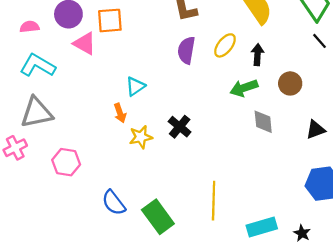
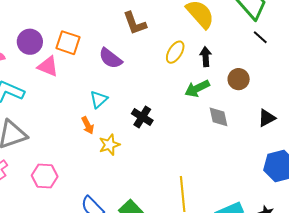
orange square: (110, 20) -> (68, 43), turned 30
purple semicircle: (186, 50) -> (110, 58), moved, turned -55
black cross: (180, 127) -> (142, 117), moved

